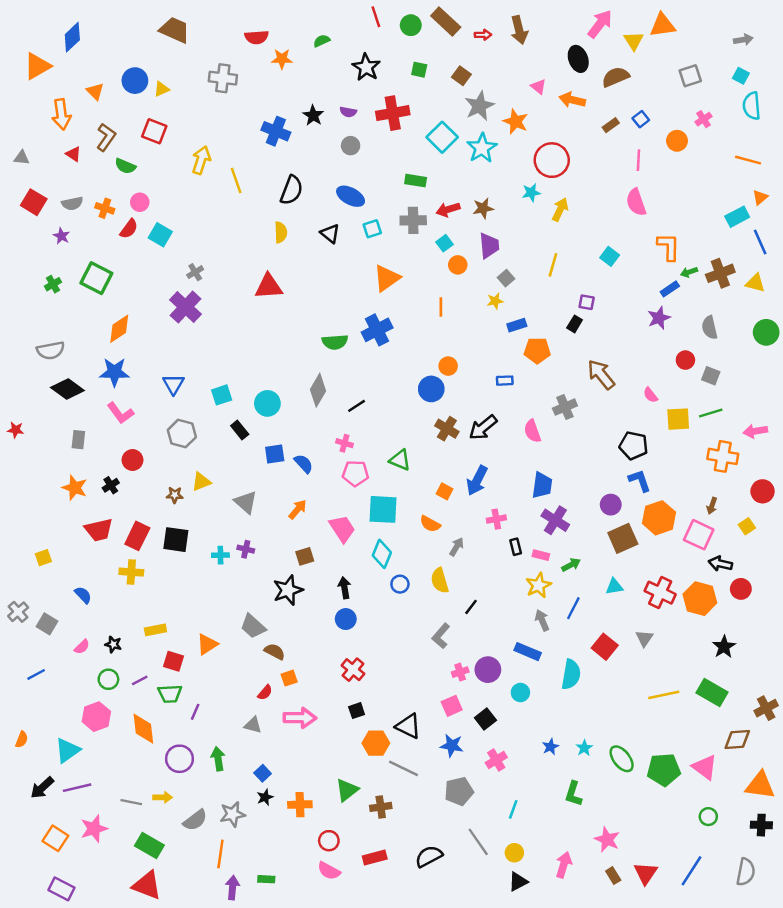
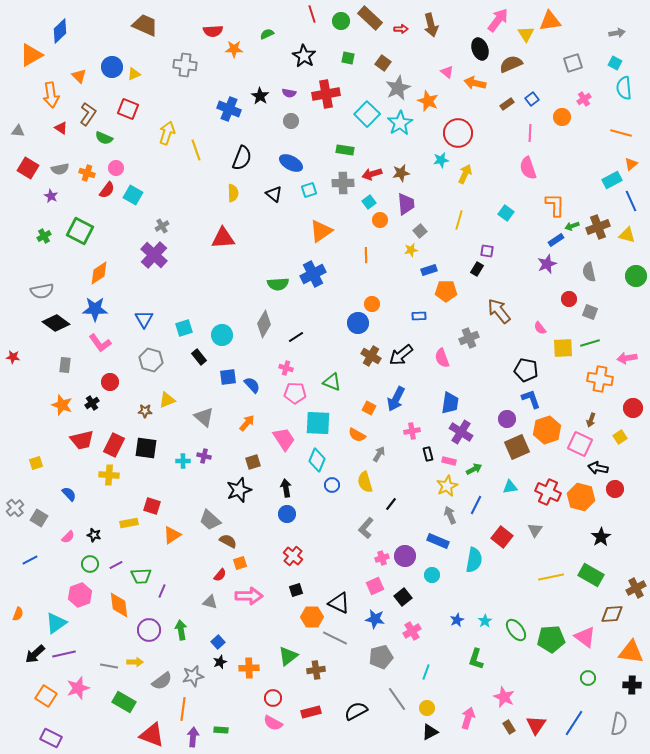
red square: (173, 661) -> (152, 506), moved
red triangle: (147, 885) -> (152, 735), moved

